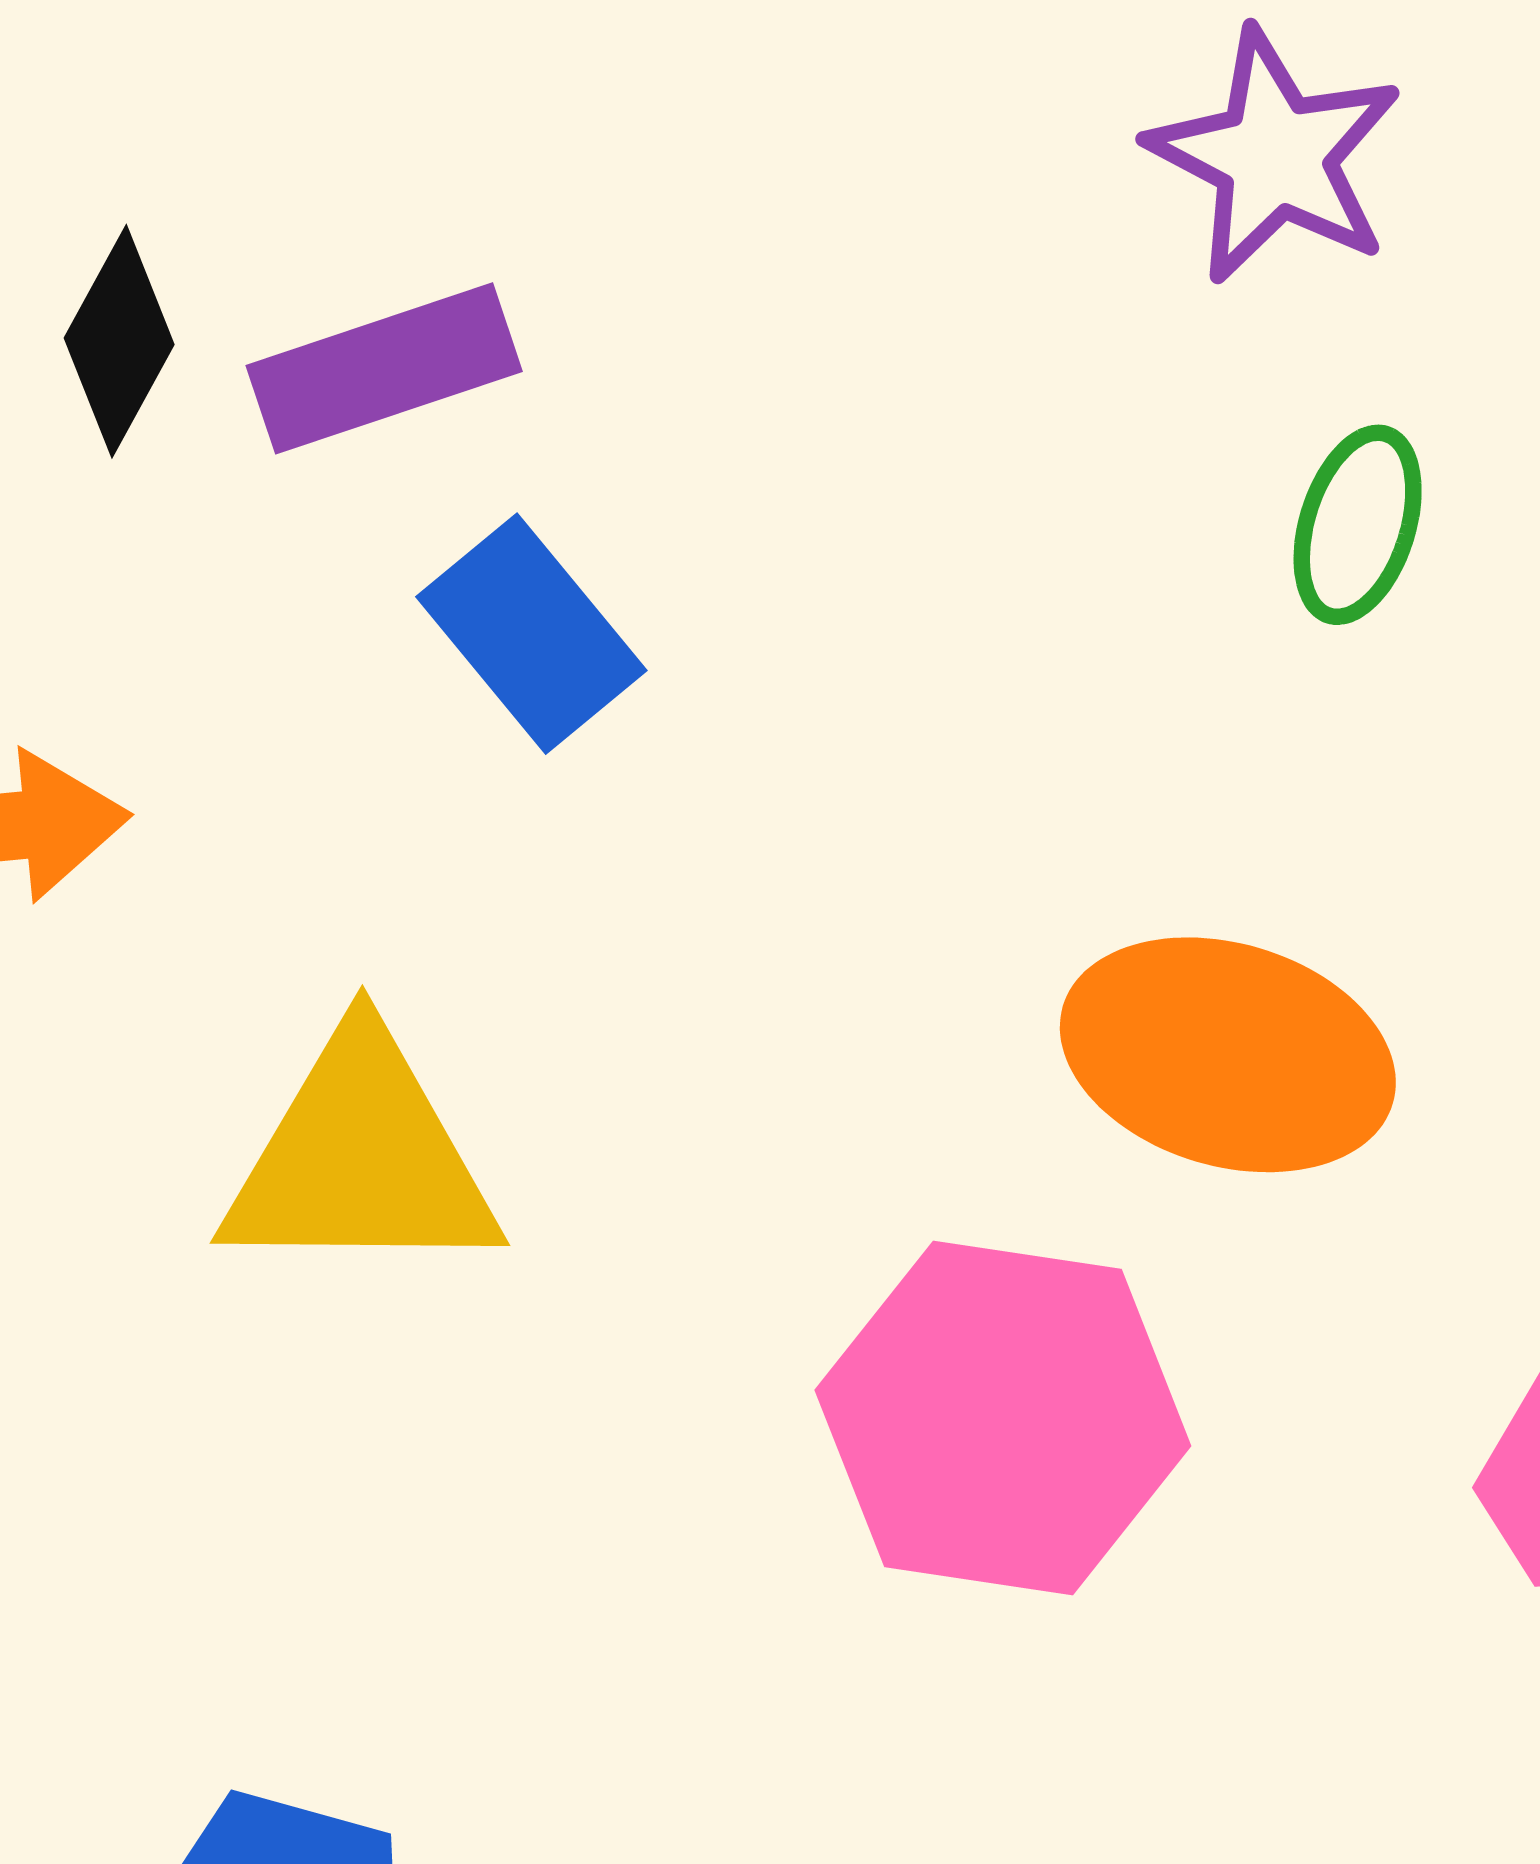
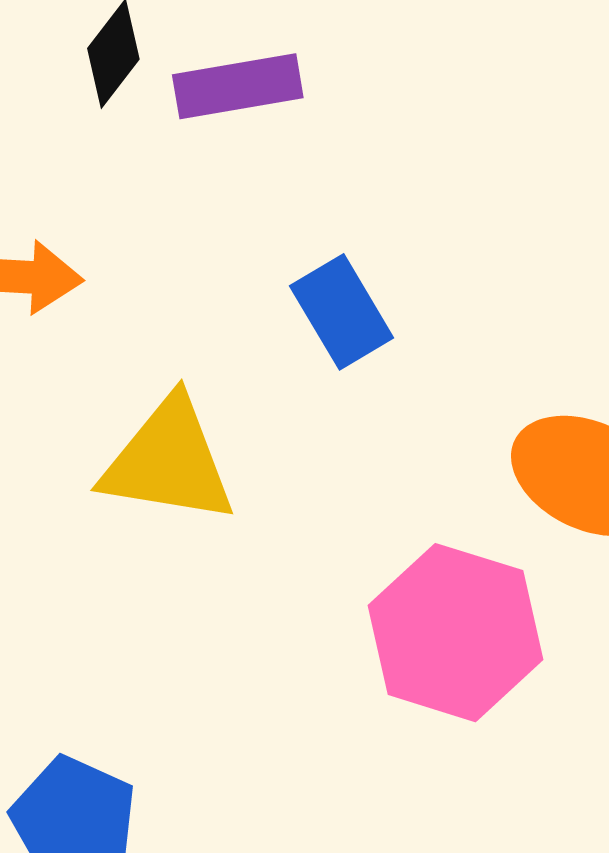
blue rectangle: (531, 634) -> (342, 312), moved

